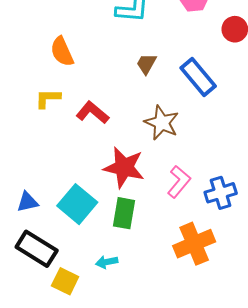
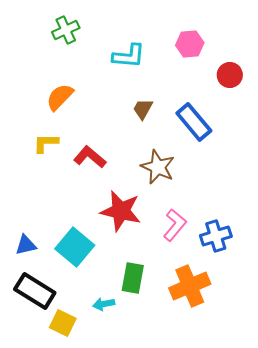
orange semicircle: (62, 52) -> (60, 97), turned 68
green rectangle: (124, 213) -> (133, 278), moved

